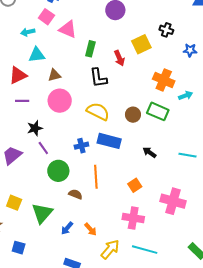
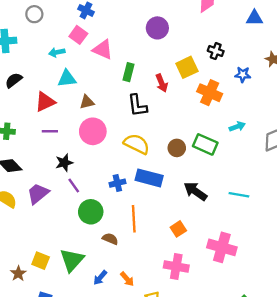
orange cross: (164, 80) -> (210, 93), moved
black arrow: (150, 152) -> (195, 191), size x1.5
yellow square: (14, 203) -> (41, 261), moved

